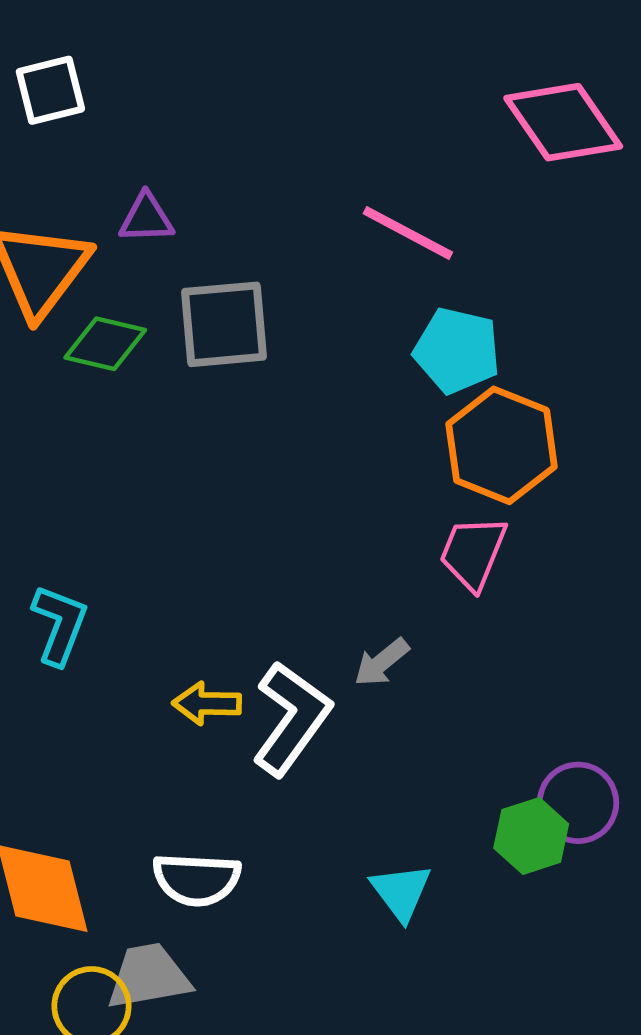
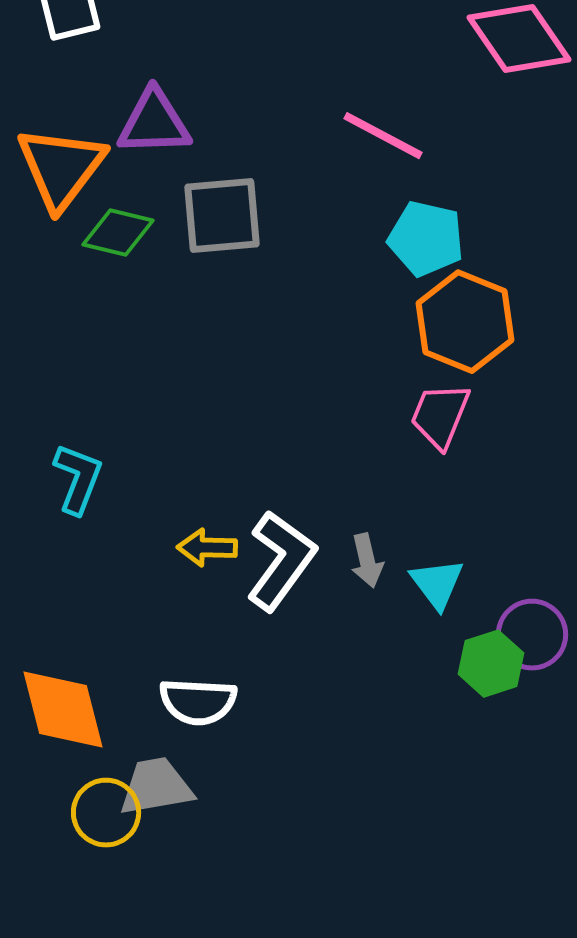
purple triangle: (146, 218) -> (154, 123), size x1.5
gray arrow: (382, 662) -> (367, 561), moved, turned -64
cyan triangle: (401, 892) -> (437, 584), moved

